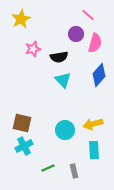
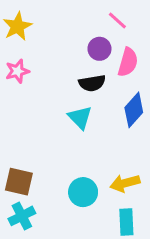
pink star: (33, 49) -> (17, 71), moved
black semicircle: (59, 57) -> (92, 83), moved

